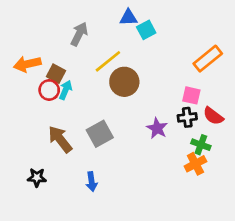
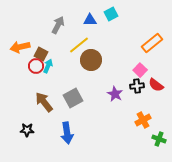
blue triangle: (128, 18) -> (90, 20), moved
cyan square: (146, 30) -> (111, 14), moved
pink square: (191, 95) -> (140, 70), turned 32
green cross: (201, 145) -> (159, 139), moved
blue arrow: (92, 182) -> (67, 133), size x1.5

